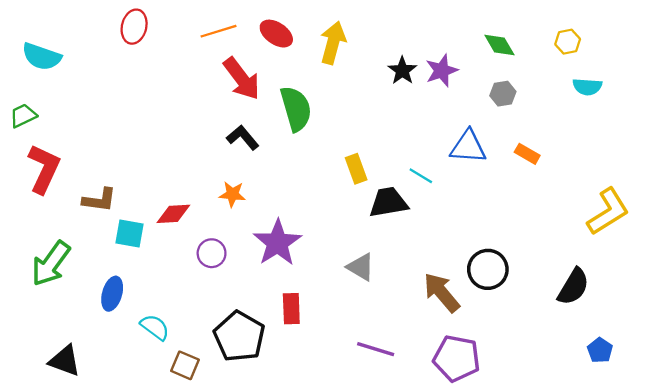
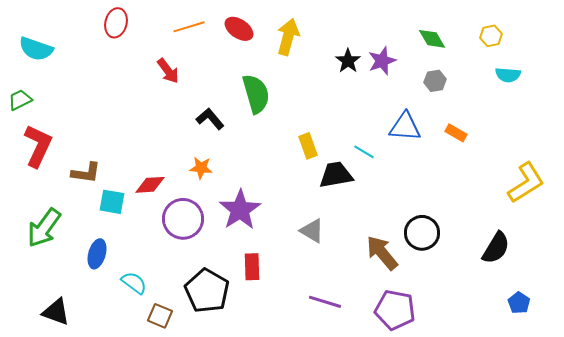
red arrow: (242, 79) -> (168, 71), moved, size x0.7
purple circle: (212, 253) -> (183, 219), size x1.6

